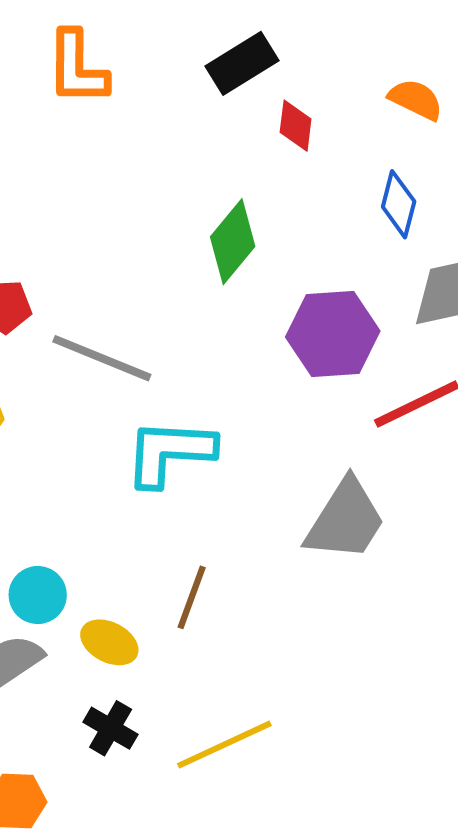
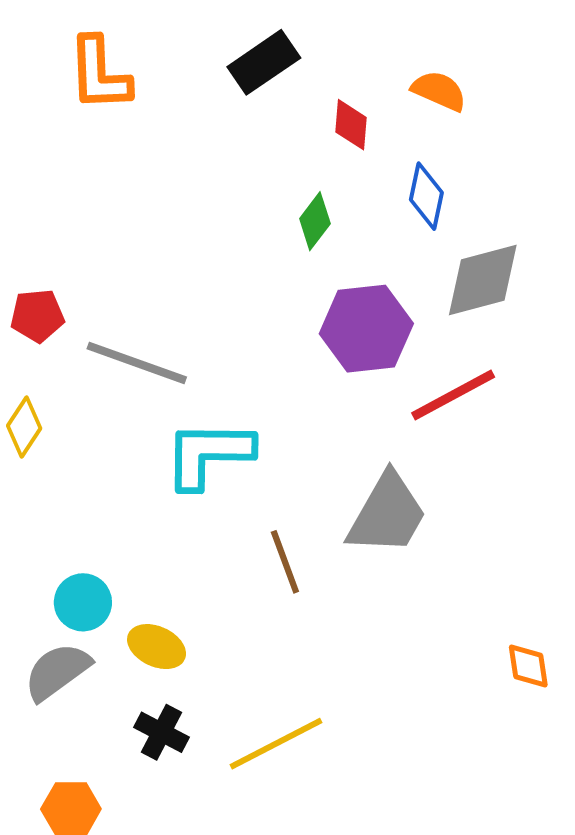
red diamond: (296, 126) -> (351, 125), moved
green diamond: (233, 242) -> (315, 221), moved, size x0.7
brown line: (192, 597) -> (285, 562), moved, turned -38

